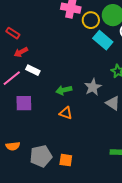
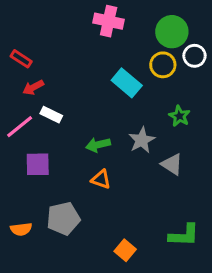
yellow circle: (91, 20) -> (163, 65), moved
cyan rectangle: (103, 40) -> (127, 83), moved
gray pentagon: (41, 156) -> (63, 219), moved
orange square: (66, 160) -> (125, 250), moved, turned 32

